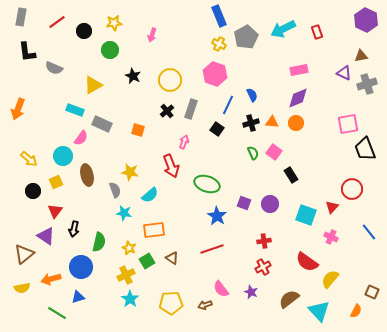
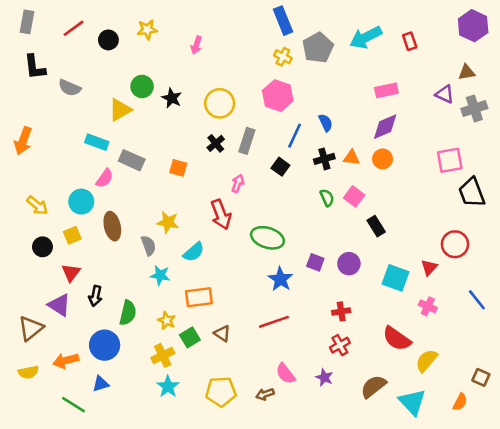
green circle: (110, 50) -> (142, 86), moved

